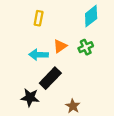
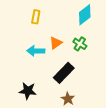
green cross: (86, 47) -> (80, 44), turned -32
black rectangle: (50, 78) -> (64, 73), moved

